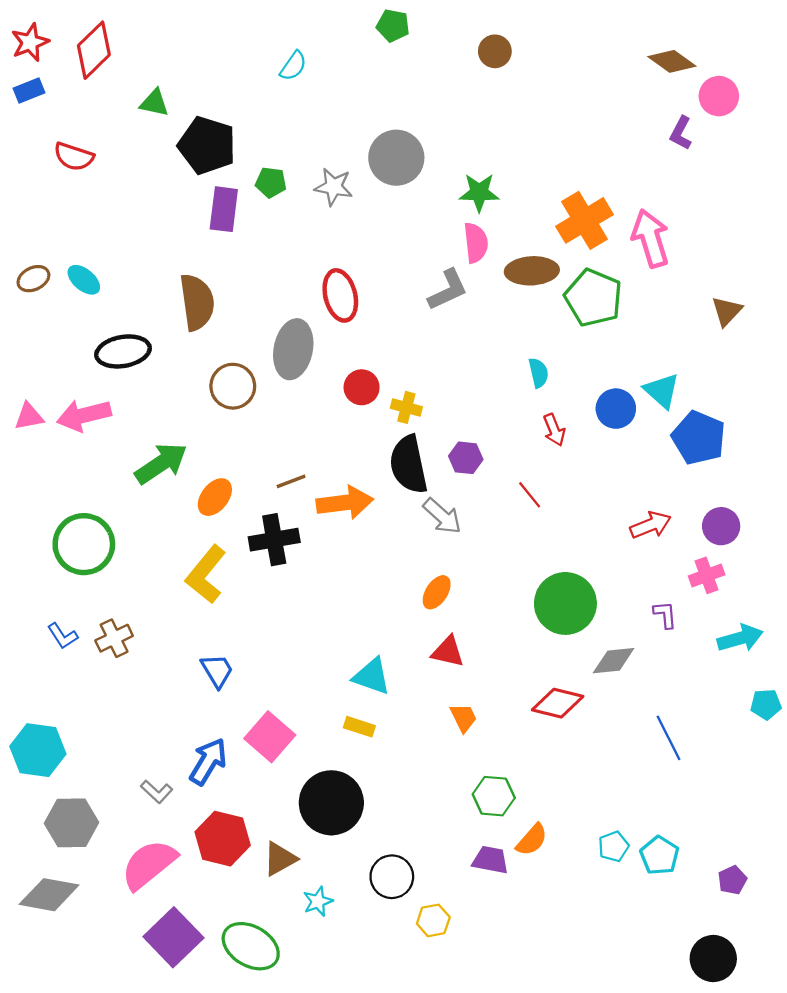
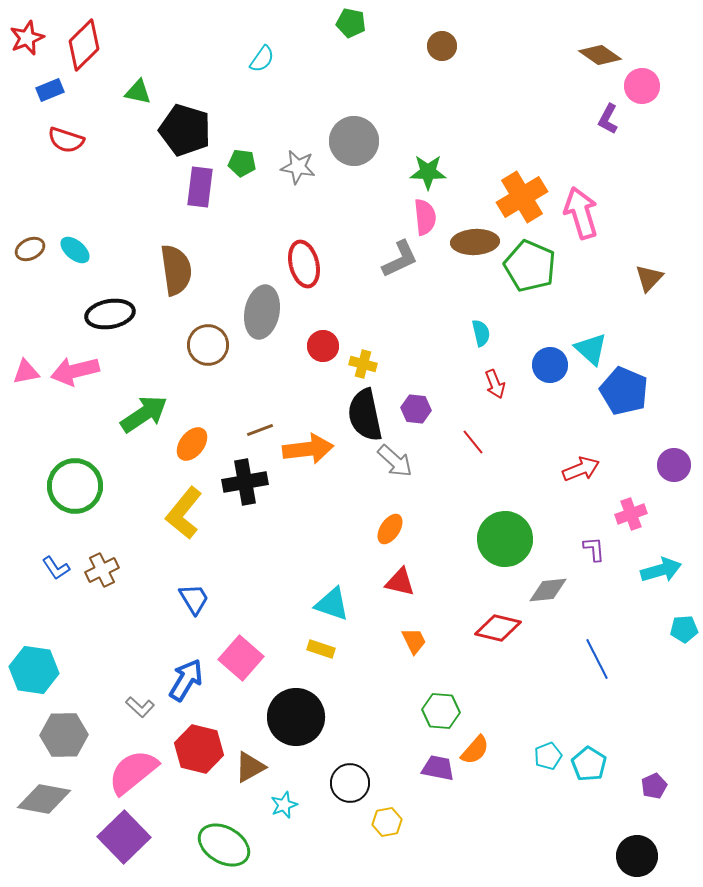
blue rectangle: (29, 90) -> (50, 90), moved
purple circle: (721, 526) -> (674, 465), moved
purple square: (173, 937) -> (124, 837), moved

